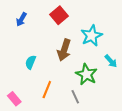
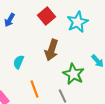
cyan star: (92, 36) -> (78, 22), moved
orange line: (47, 90) -> (35, 89), turned -42

